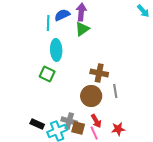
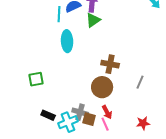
green square: (47, 74) -> (36, 79), moved, turned -35
gray line: (115, 91) -> (140, 82), moved, turned 32
red star: (118, 129) -> (143, 123), moved

